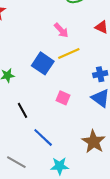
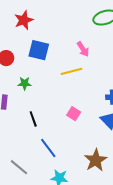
yellow line: (69, 53) -> (71, 71), moved
blue square: (43, 63) -> (39, 50), moved, turned -30

